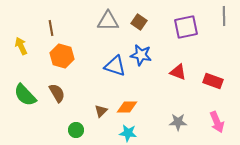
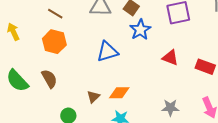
brown line: (51, 28) -> (55, 14), moved, turned -49
blue star: (141, 55) -> (140, 30), moved, turned 30
blue triangle: (115, 66) -> (107, 52), turned -35

